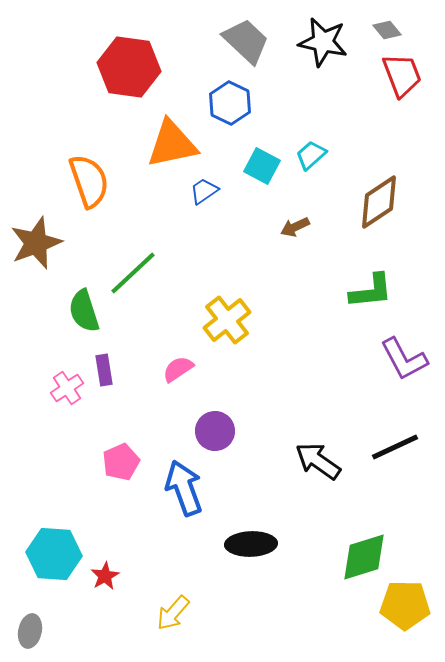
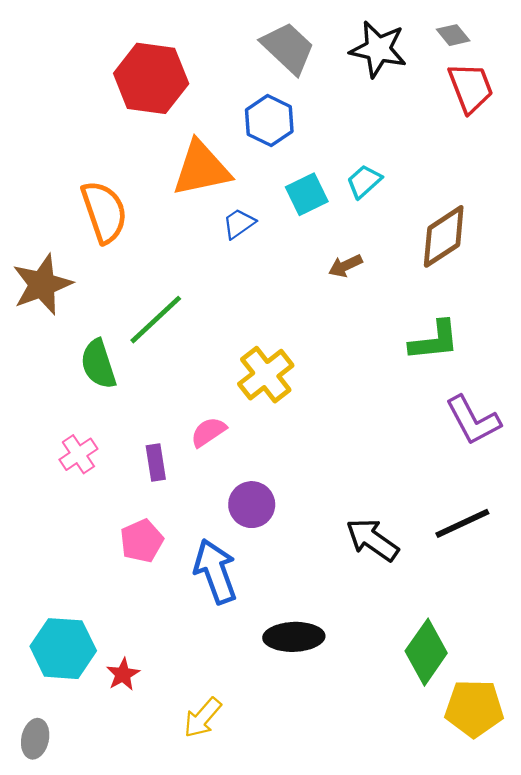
cyan square: (262, 166) -> (307, 194), turned 36
purple rectangle: (104, 370) -> (156, 462), moved
green diamond: (364, 557) -> (426, 652), turned -38

